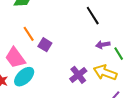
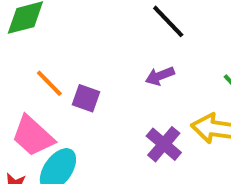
purple arrow: (103, 45) -> (160, 76), moved

